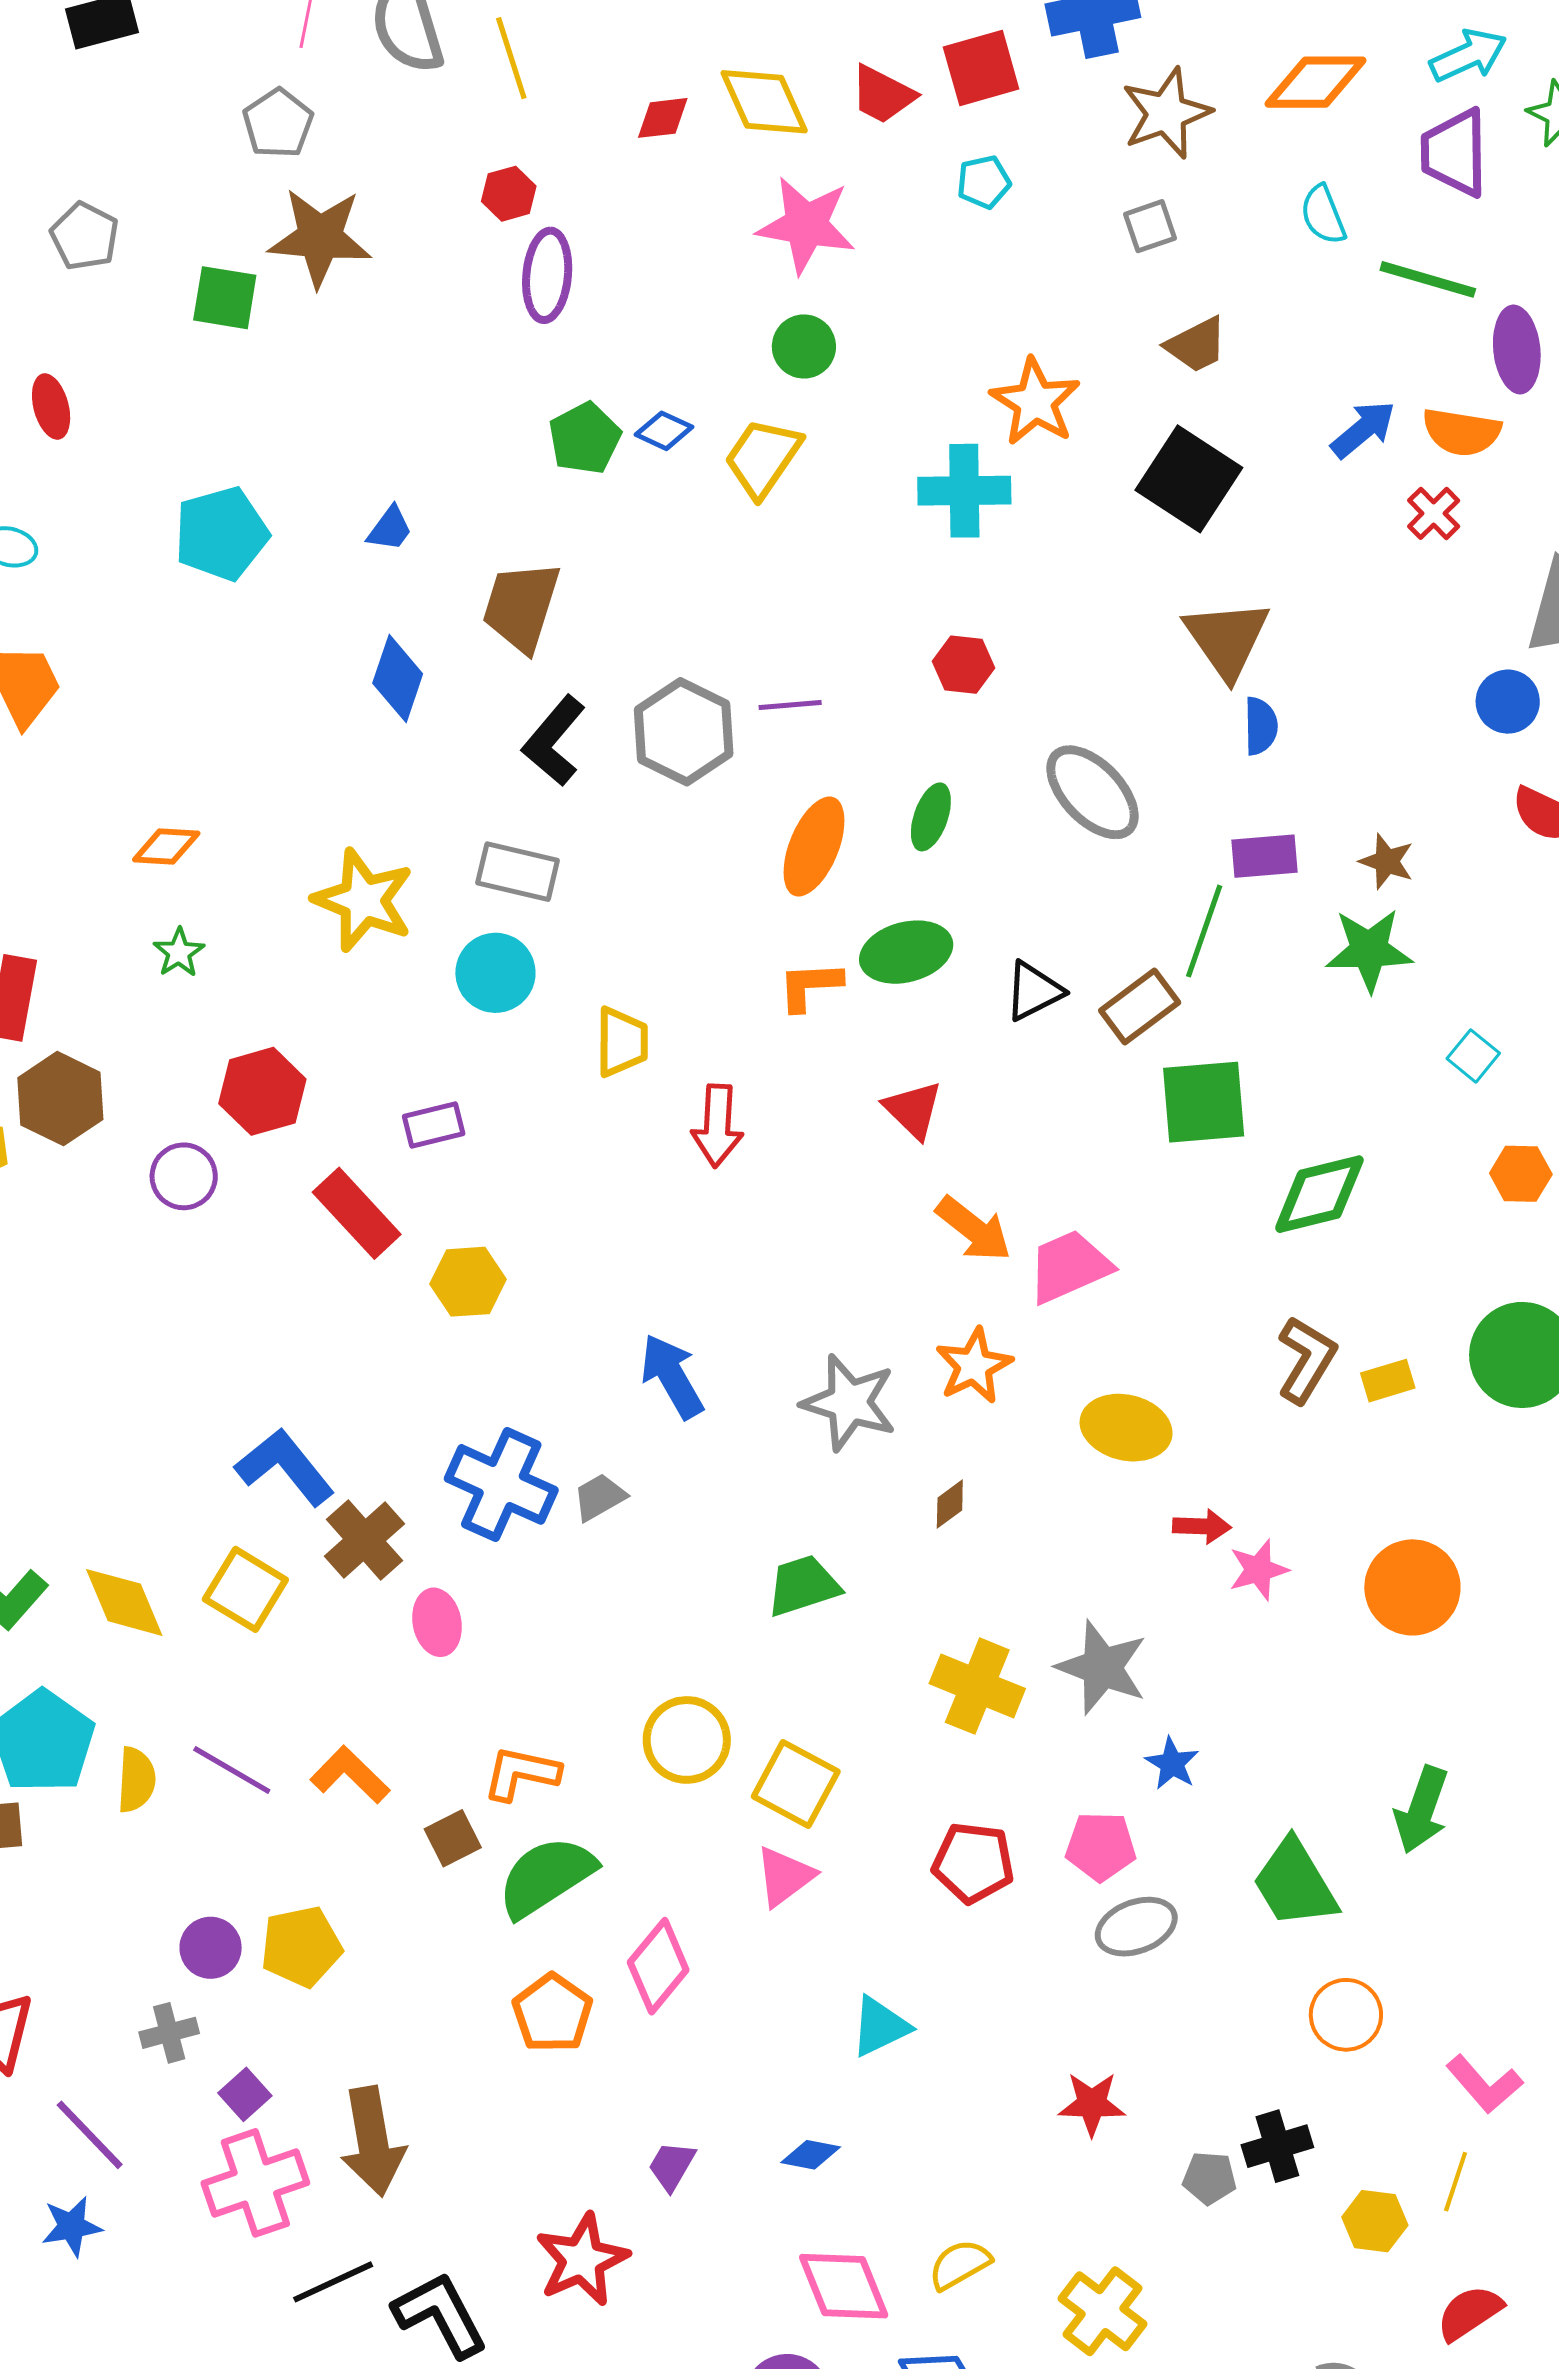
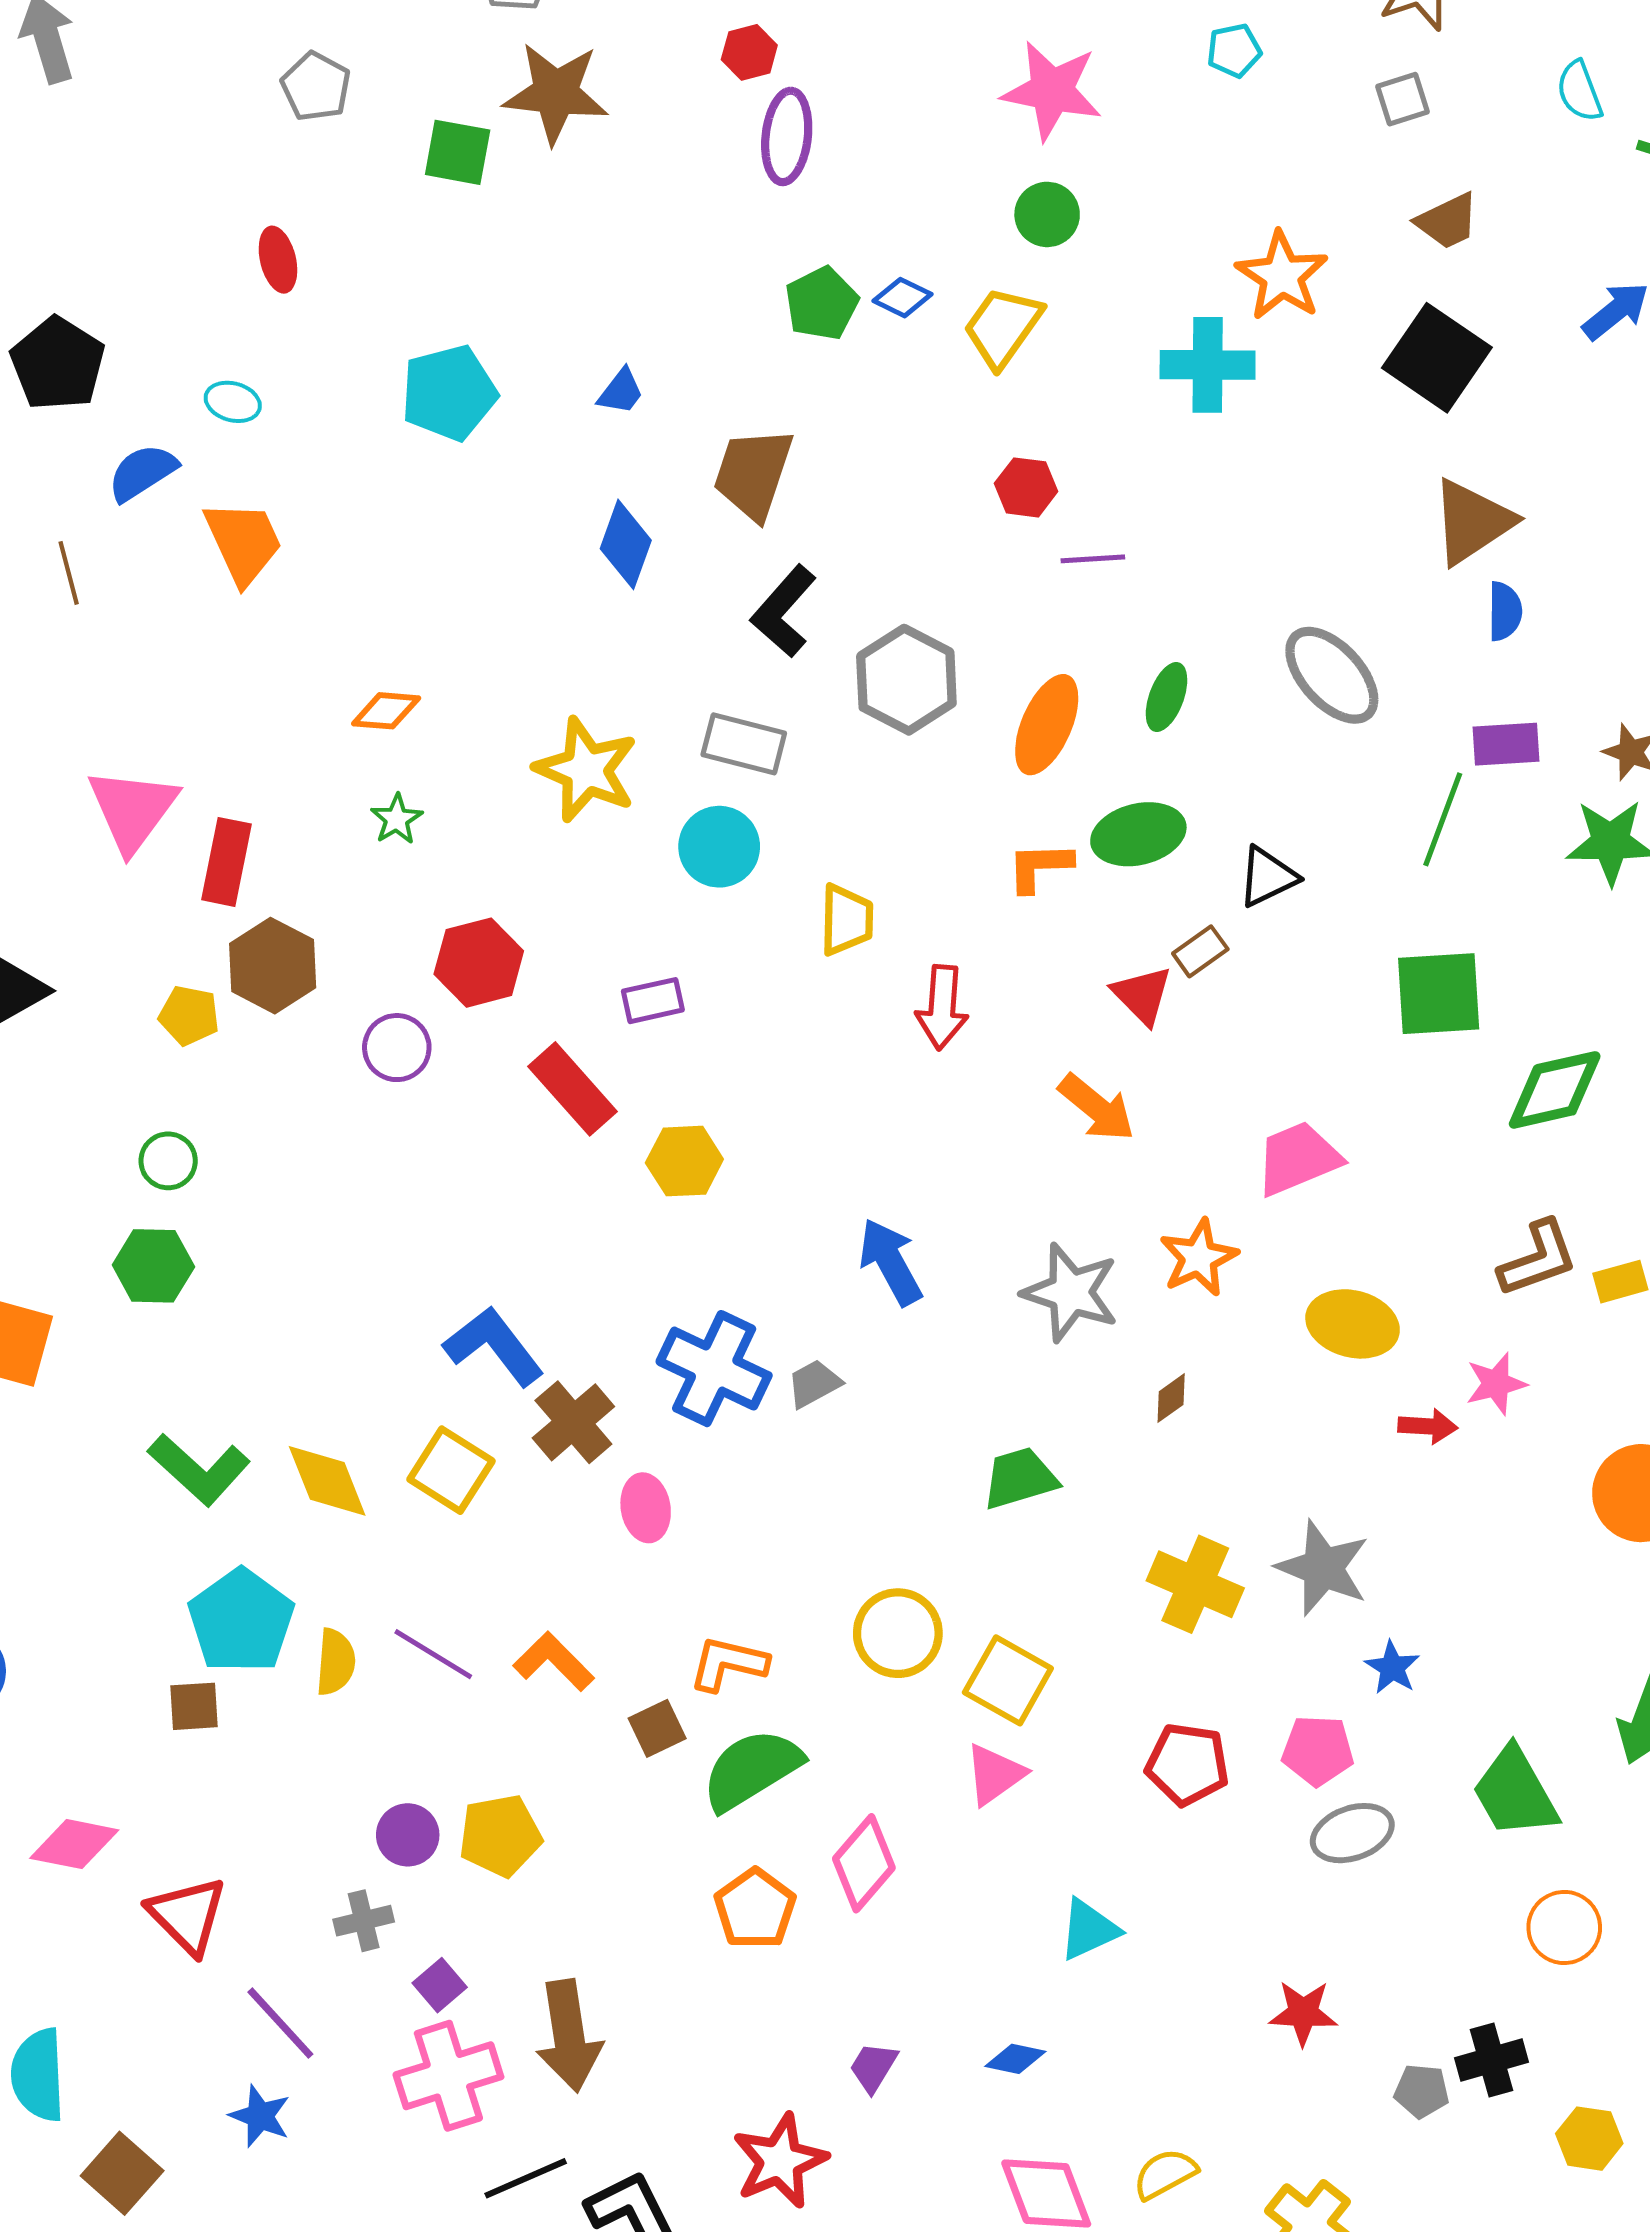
brown triangle: (1227, 639) -> (1472, 522), turned 30
red hexagon: (964, 665) -> (1026, 487), moved
purple line: (790, 705) -> (1093, 559), moved
gray hexagon: (684, 732) -> (906, 680), moved
brown rectangle: (1140, 1007) -> (1200, 951), moved, size x0.7
orange arrow: (974, 1229) -> (1097, 1108), moved
brown L-shape: (1306, 1360) -> (1538, 1259), turned 38
pink star: (1258, 1570) -> (1496, 1384), moved
blue star: (72, 2226) -> (260, 2116), turned 30

